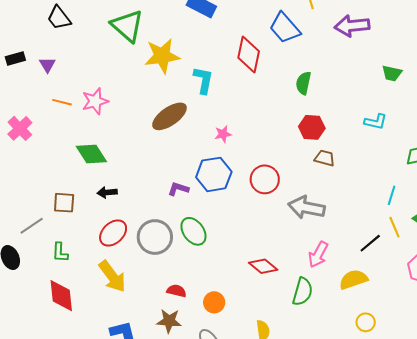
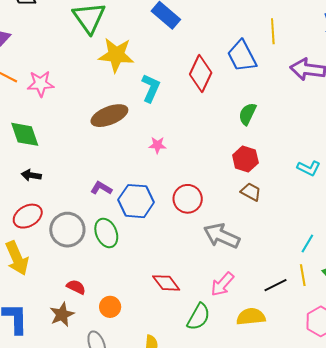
blue hexagon: (214, 174) -> (136, 201), moved
brown star: (169, 321) -> (62, 315), turned 30

